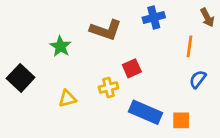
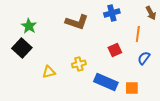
green star: (60, 46) -> (29, 26), moved
red square: (132, 68) -> (115, 50), moved
black square: (21, 78) -> (22, 48), moved

